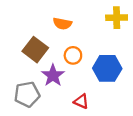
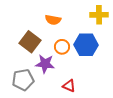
blue hexagon: (107, 68) -> (86, 45), moved
purple star: (53, 75) -> (45, 64), turned -30

